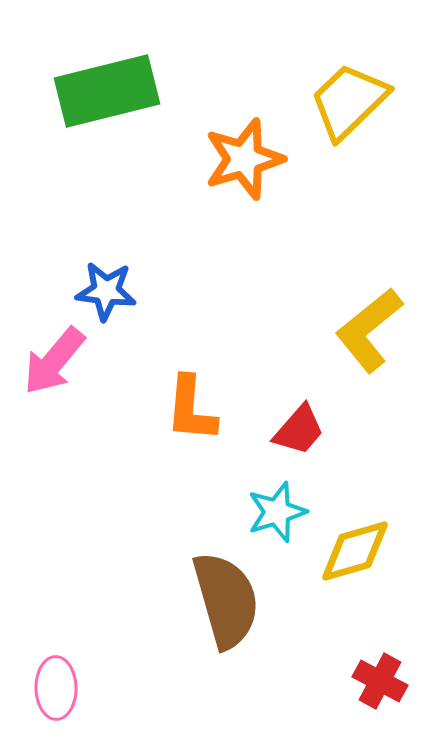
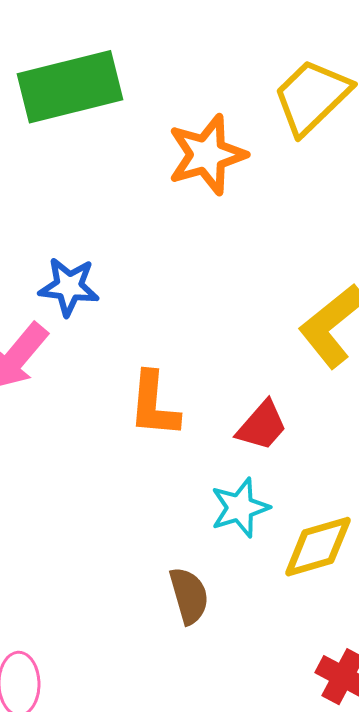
brown semicircle: (226, 600) -> (189, 596), size x0.6

